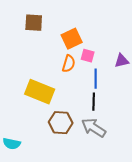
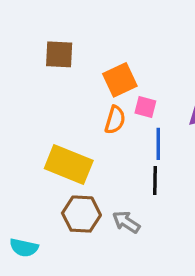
brown hexagon: (61, 123) -> (81, 214), moved
gray arrow: (94, 128) -> (126, 222), moved, size x0.7

